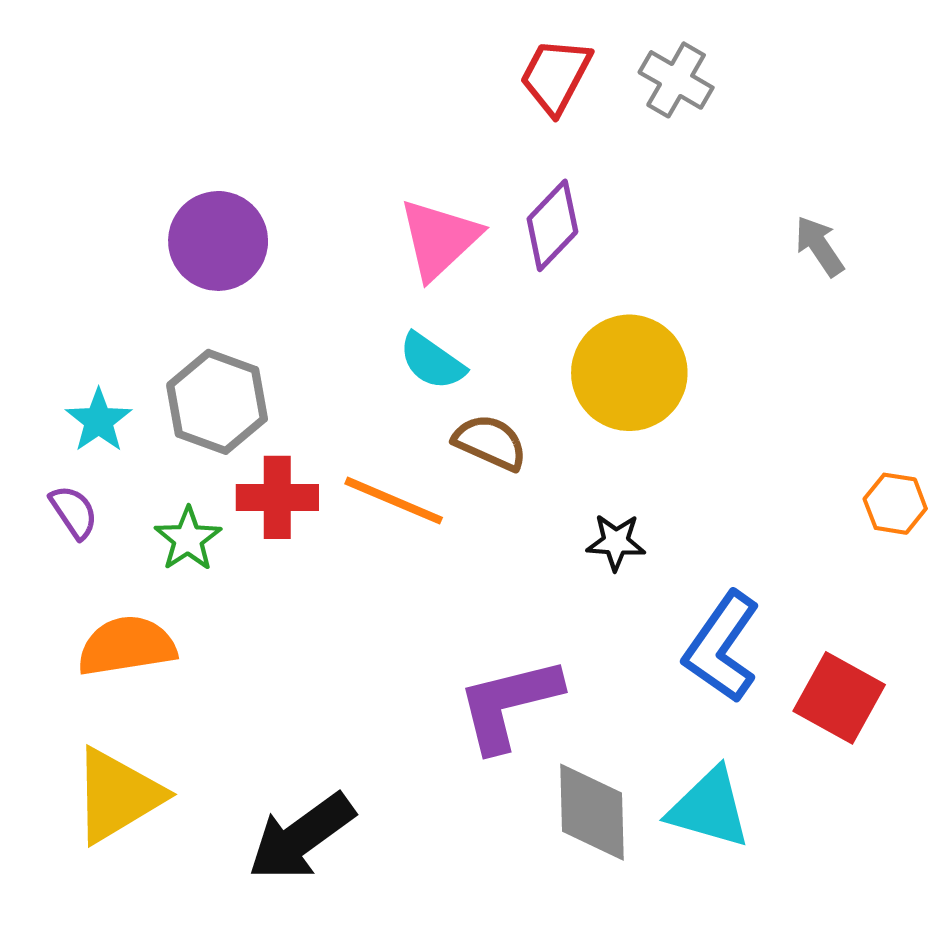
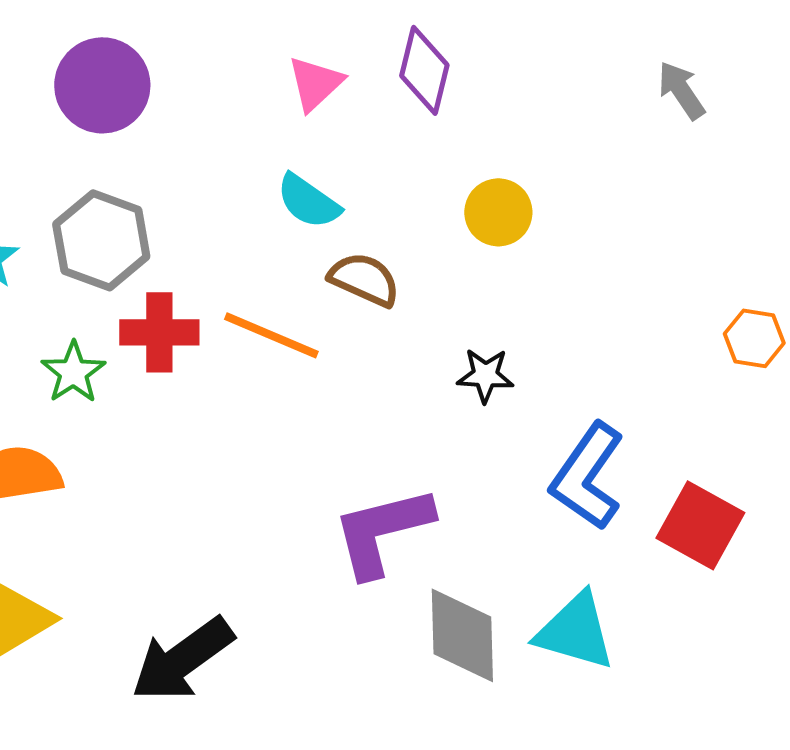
purple diamond: (552, 225) -> (424, 70), turned -30
pink triangle: (439, 239) -> (315, 83), size x0.7
yellow circle: (629, 373) -> (498, 212), size x0.6

